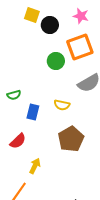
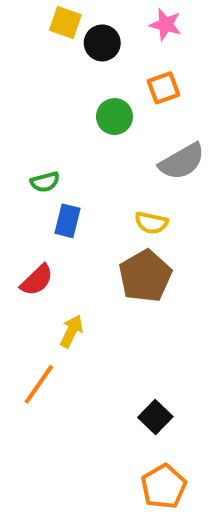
orange square: (80, 47) -> (164, 88), size x0.6
green semicircle: (14, 95) -> (45, 182), moved
yellow semicircle: (62, 105) -> (151, 223), moved

